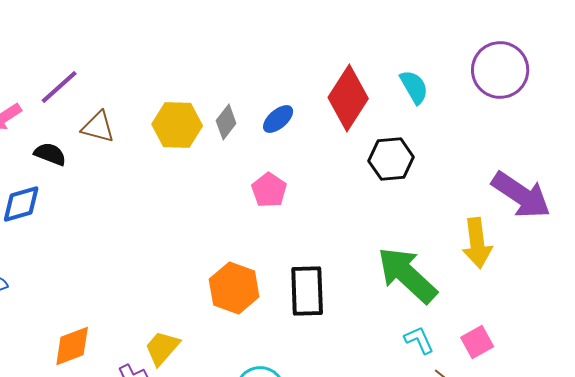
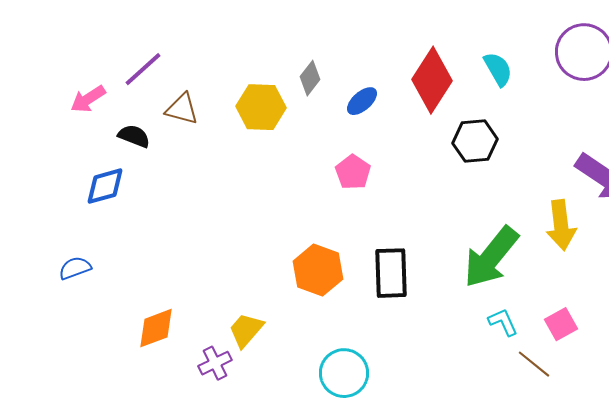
gray diamond: (226, 122) -> (310, 78), moved
green arrow: (407, 275) -> (491, 257), turned -94

